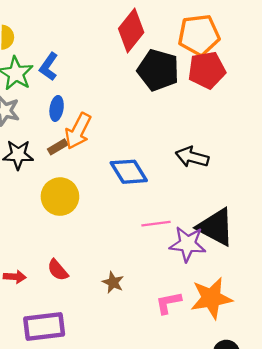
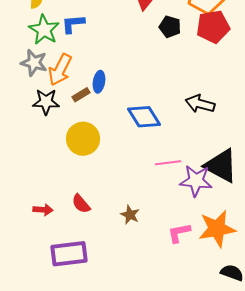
blue L-shape: (49, 67) -> (73, 24), turned 50
black pentagon: (158, 70) -> (170, 27), size x0.6
blue ellipse: (57, 108) -> (99, 82), moved
orange arrow: (78, 131) -> (60, 70), moved

